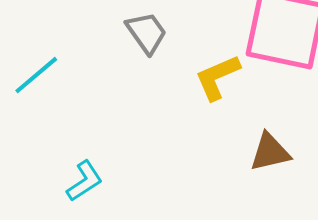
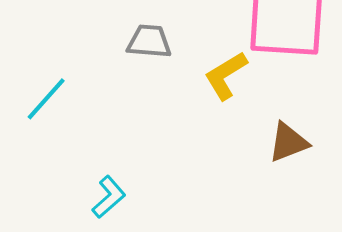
gray trapezoid: (146, 33) -> (149, 41), turned -42

